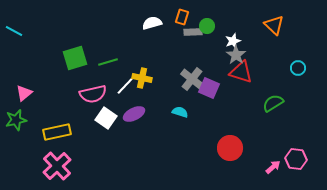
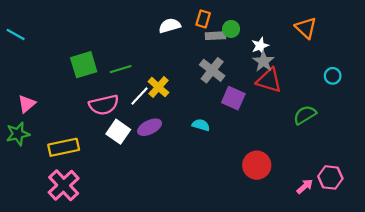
yellow cross: (142, 78) -> (158, 87), turned 30
gray cross: (192, 79) -> (212, 70), moved

